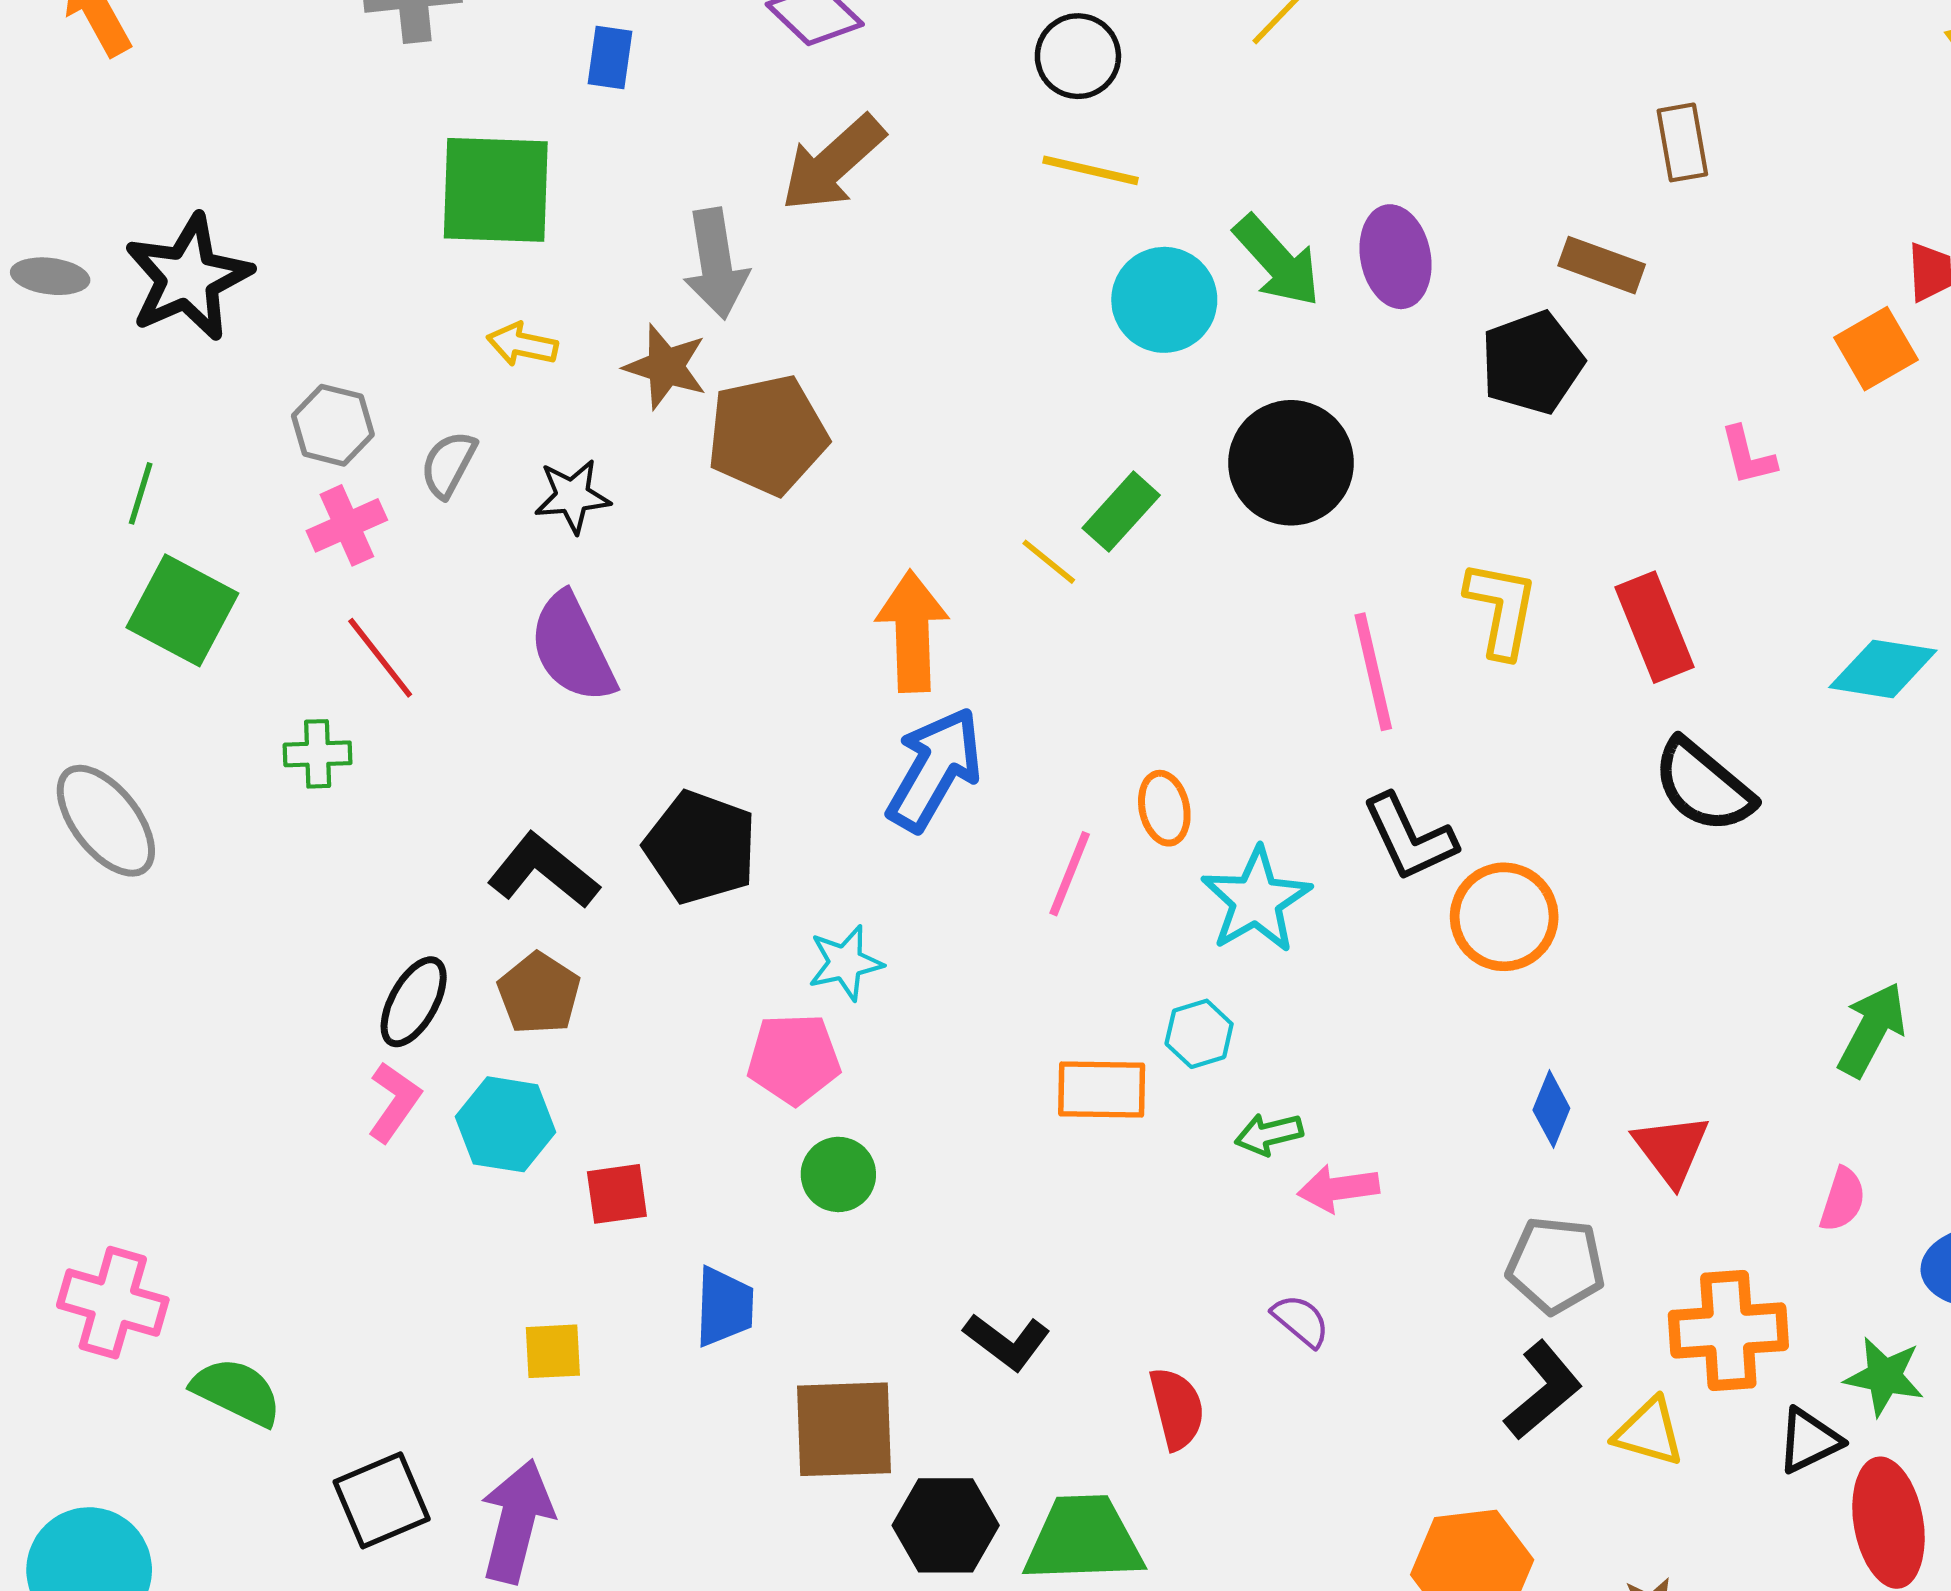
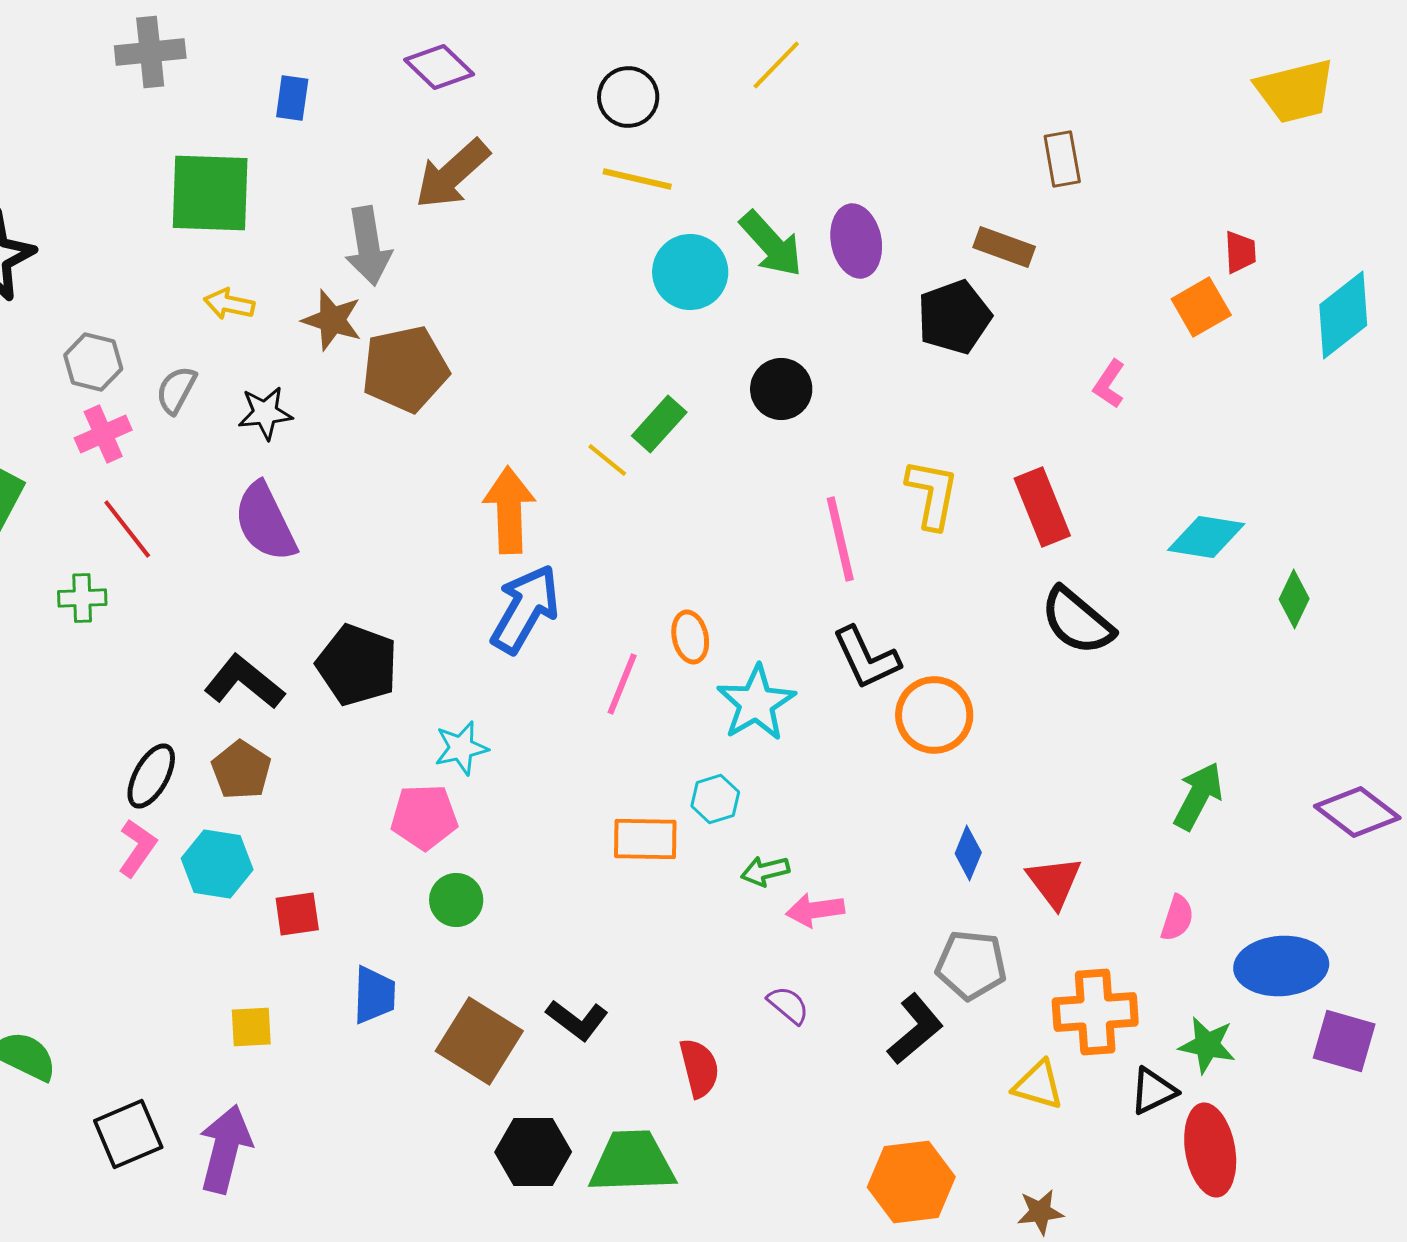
pink L-shape: (1748, 456) -> (1109, 384), turned 48
black circle: (1291, 463) -> (781, 389), size x0.7
black L-shape: (1543, 1390) -> (915, 1029), moved
brown square: (844, 1429) -> (479, 1041), moved, turned 34

